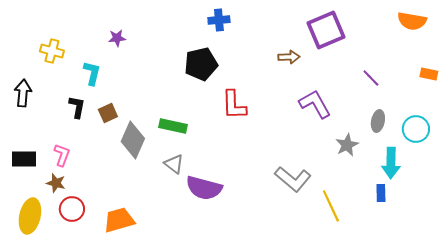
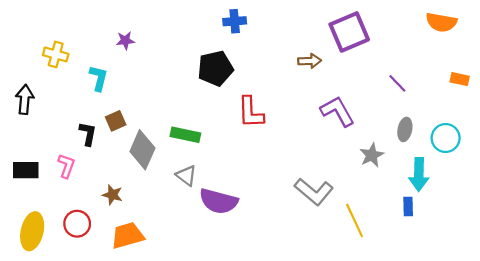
black L-shape: (77, 107) -> (88, 134), moved
brown star: (56, 183) -> (112, 195), moved

